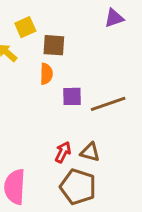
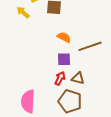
orange semicircle: (46, 74) -> (64, 37), moved, turned -64
purple square: (72, 96) -> (64, 59), moved

